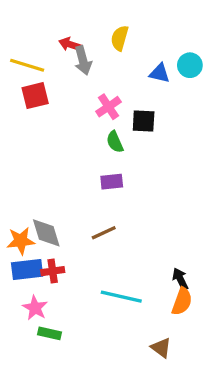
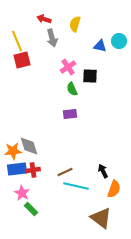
red arrow: (70, 44) -> (44, 19), moved
yellow line: (27, 65) -> (17, 41), turned 50
brown line: (104, 233) -> (65, 172), moved
black arrow: (180, 279) -> (103, 171), moved
green rectangle: (49, 333) -> (31, 209), turned 32
brown triangle: (161, 348) -> (101, 218), size x1.6

